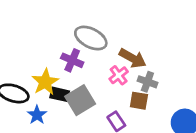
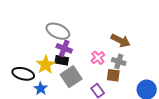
gray ellipse: (91, 38) -> (58, 31), moved
brown arrow: (133, 58) -> (121, 41), moved
black rectangle: (60, 94) -> (62, 60), moved

